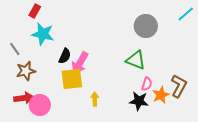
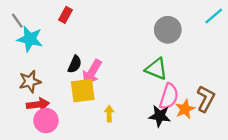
red rectangle: (35, 11) -> (66, 15), moved
cyan star: (43, 34) -> (30, 39), moved
gray line: (15, 49) -> (17, 21), moved
pink semicircle: (147, 84) -> (169, 96), size x1.6
red arrow: (24, 98) -> (38, 104), moved

